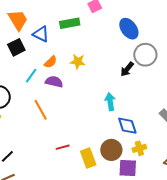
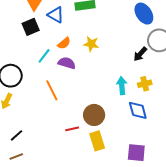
yellow cross: (139, 148) -> (145, 84), moved
brown circle: (111, 150) -> (94, 115), moved

